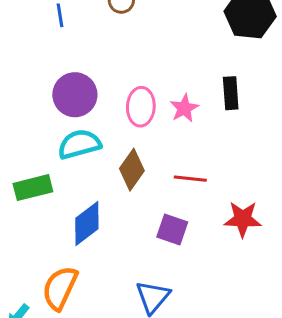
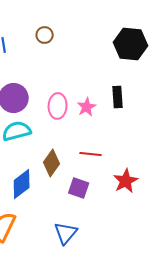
brown diamond: (132, 170) -> (52, 163), moved
red star: (243, 219) -> (126, 181), turned -30

